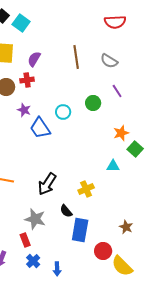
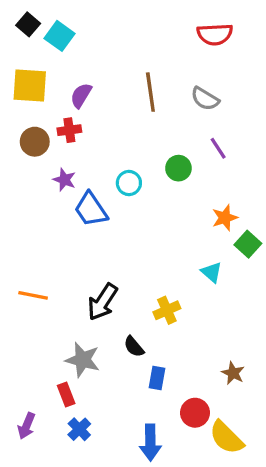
cyan triangle: (113, 166) -> (212, 272), turned 40
blue rectangle: (80, 230) -> (157, 378), size x0.6
blue arrow: (57, 269) -> (150, 442), moved, size x1.5

